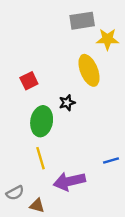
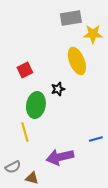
yellow line: (40, 158) -> (25, 132), moved

